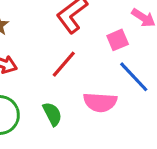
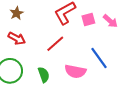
pink square: (118, 40) -> (88, 19), moved

